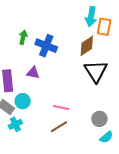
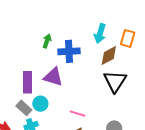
cyan arrow: (91, 17) -> (100, 33), moved
blue cross: (46, 46) -> (69, 51), turned -30
purple triangle: (33, 73) -> (53, 77), size x1.5

